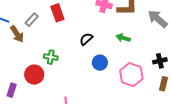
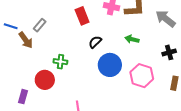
red rectangle: (57, 13) -> (82, 16), moved
black cross: (160, 61) -> (169, 52), moved
blue circle: (100, 63) -> (110, 65), size x1.5

